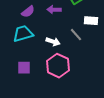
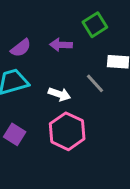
purple square: (24, 68) -> (15, 134), turned 32

